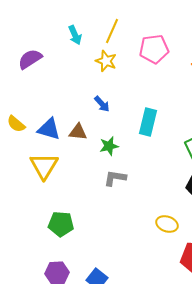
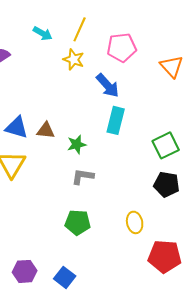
cyan arrow: (75, 35) -> (43, 33), turned -36
blue arrow: (102, 104) -> (108, 85), moved, size x1.5
green pentagon: (61, 224) -> (78, 222), moved
yellow ellipse: (167, 224) -> (135, 222), turned 60

